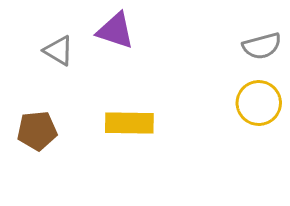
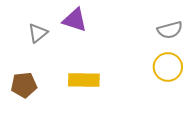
gray triangle: (59, 51) -> (38, 33), turned 50

